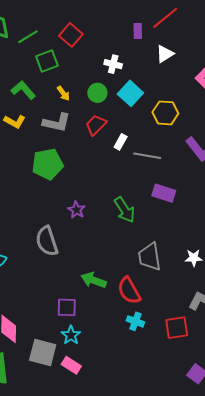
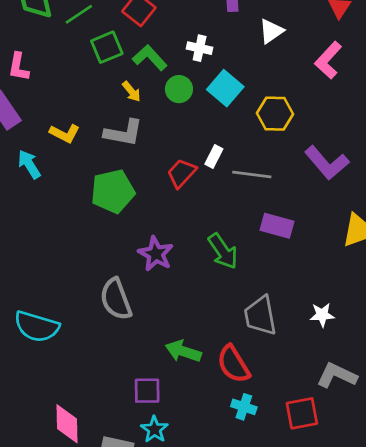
green L-shape: (23, 90) -> (150, 58), moved
red trapezoid: (96, 125) -> (182, 173), moved
purple star: (76, 210) -> (156, 254), size x1.4

